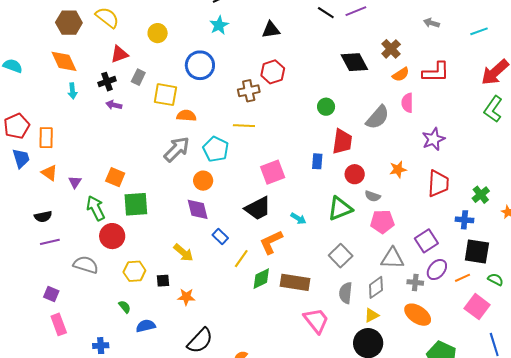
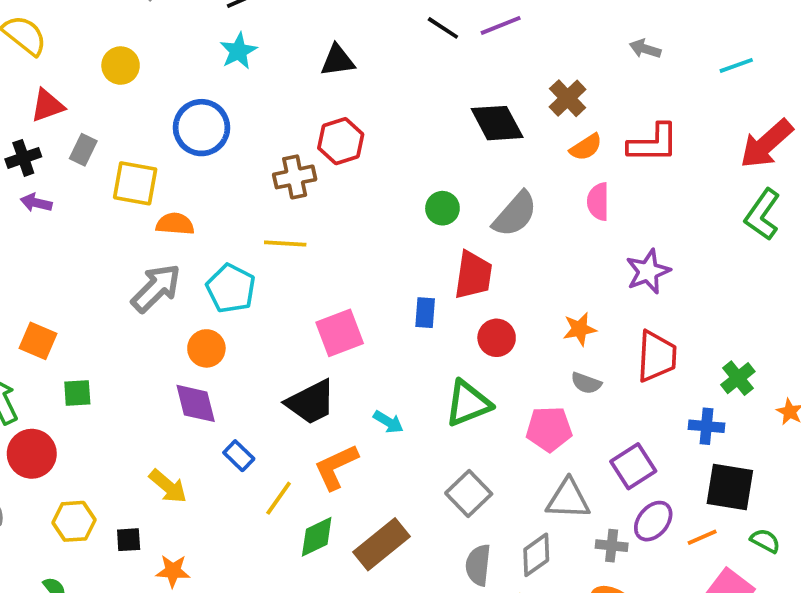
gray semicircle: (378, 117) -> (515, 214), moved
gray semicircle: (373, 196) -> (586, 383), moved
green square: (136, 204) -> (77, 393), size x0.6
brown rectangle: (295, 282) -> (381, 544), turned -48

